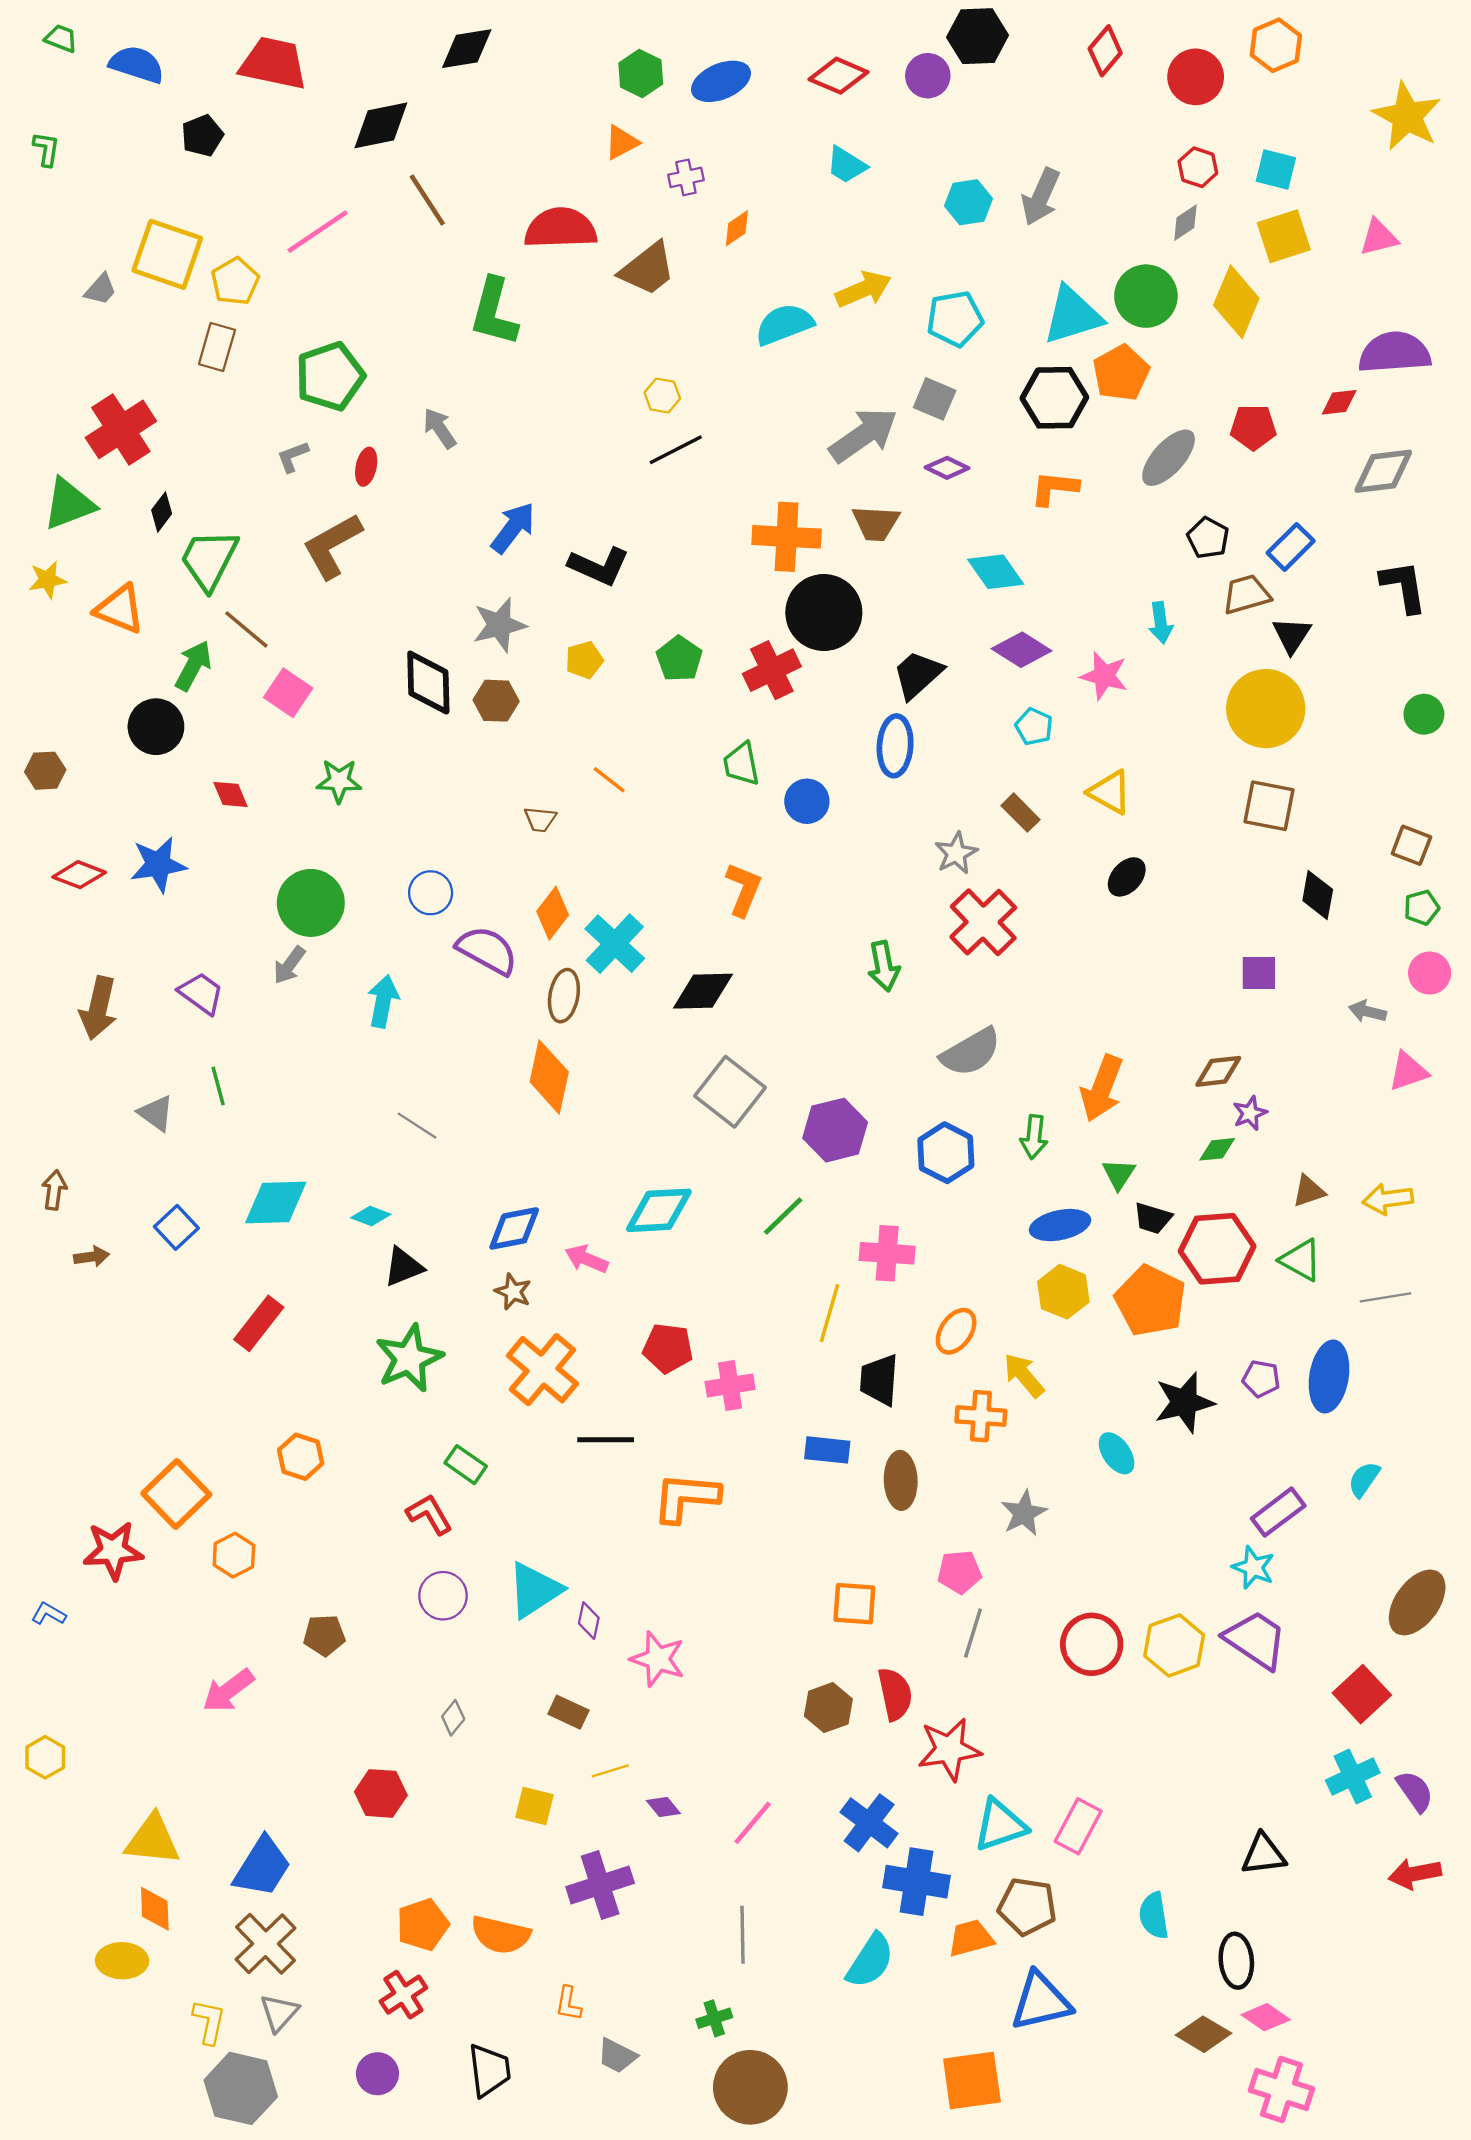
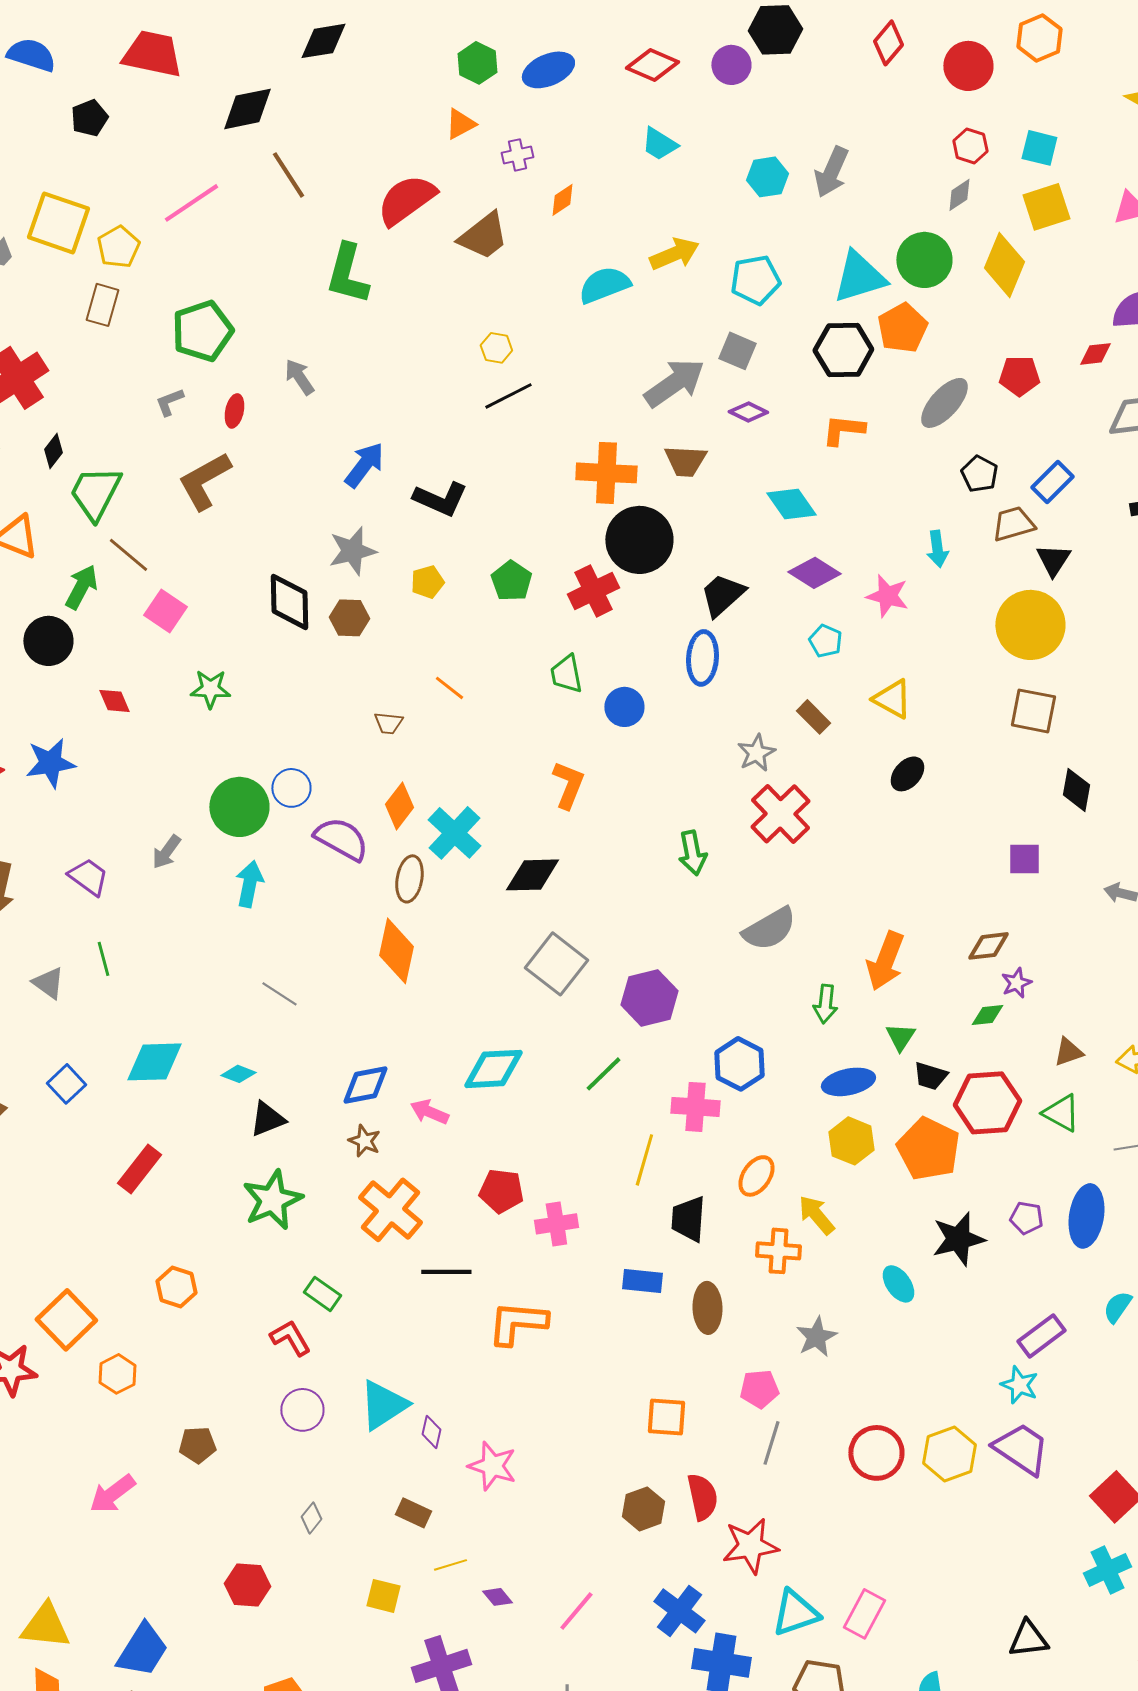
red semicircle: (561, 228) -> (406, 200), turned -34
green circle: (311, 903) -> (239, 807), moved
blue hexagon: (946, 1153) -> (739, 1064), moved

